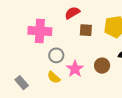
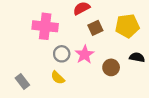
brown square: (86, 30) -> (95, 28), turned -32
pink star: (75, 69) -> (85, 54), moved

